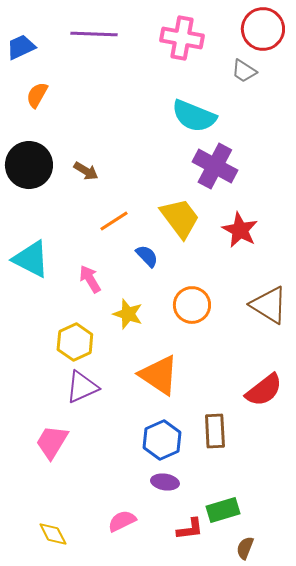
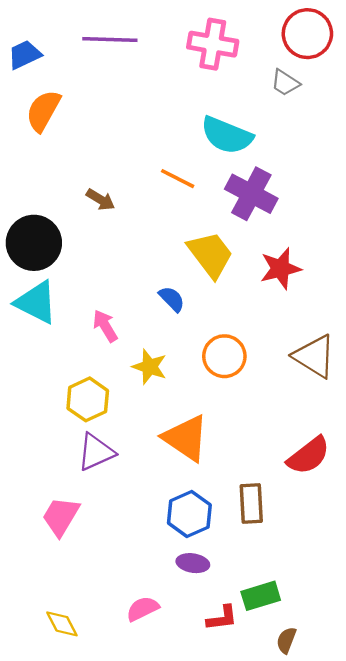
orange semicircle: (37, 95) -> (43, 111), size x1.4
black circle: (29, 165) -> (34, 243), moved
orange line: (114, 221) -> (178, 179), moved, turned 60
red star: (240, 230) -> (281, 269), turned 30

